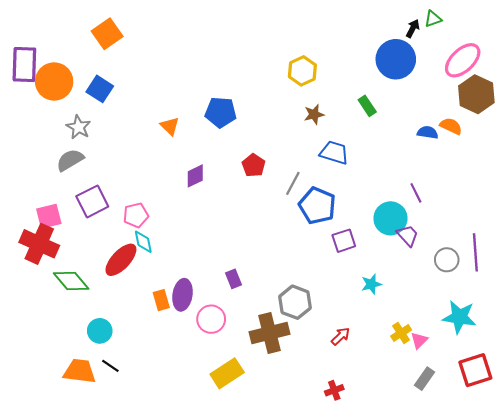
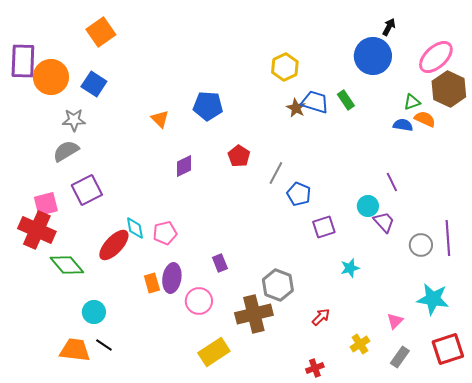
green triangle: (433, 19) -> (412, 102), moved
brown star: (314, 114) -> (296, 108), turned -30
gray star: (79, 127) -> (74, 120), turned -30
blue trapezoid: (334, 153) -> (315, 102), moved
blue pentagon: (317, 206) -> (299, 194), size x0.7
pink pentagon: (136, 215) -> (165, 233), moved
cyan circle: (390, 218) -> (368, 206), size x0.7
yellow cross: (401, 333) -> (360, 344), moved

